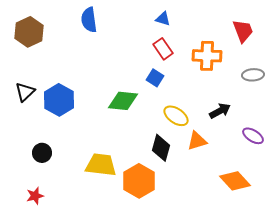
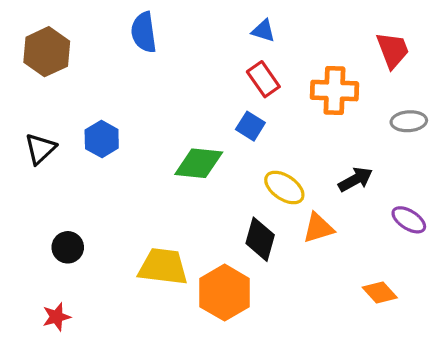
blue hexagon: (59, 100) -> (102, 139), moved, size x0.7
orange diamond: (235, 181) -> (380, 293), size x0.7

